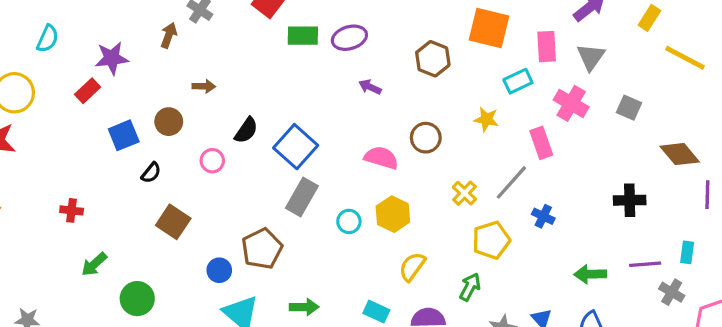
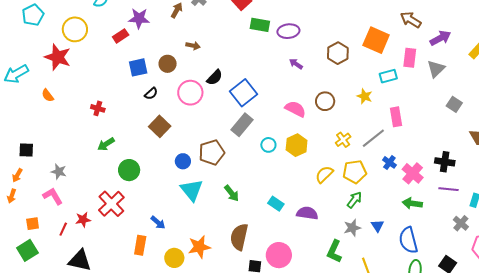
pink cross: (571, 103) -> (413, 173), moved
pink circle: (212, 161) -> (190, 93), size x1.6
purple line: (645, 264) -> (449, 189), moved
yellow semicircle: (412, 267) -> (324, 174), moved
green arrow: (470, 287) -> (354, 200), moved
green arrow: (304, 307) -> (232, 193), turned 42

